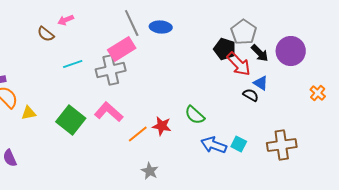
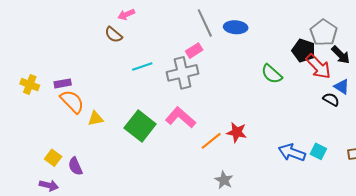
pink arrow: (66, 20) -> (126, 15), moved
pink rectangle: (122, 49) -> (194, 51), size x0.6
green semicircle: (195, 115) -> (272, 74), moved

